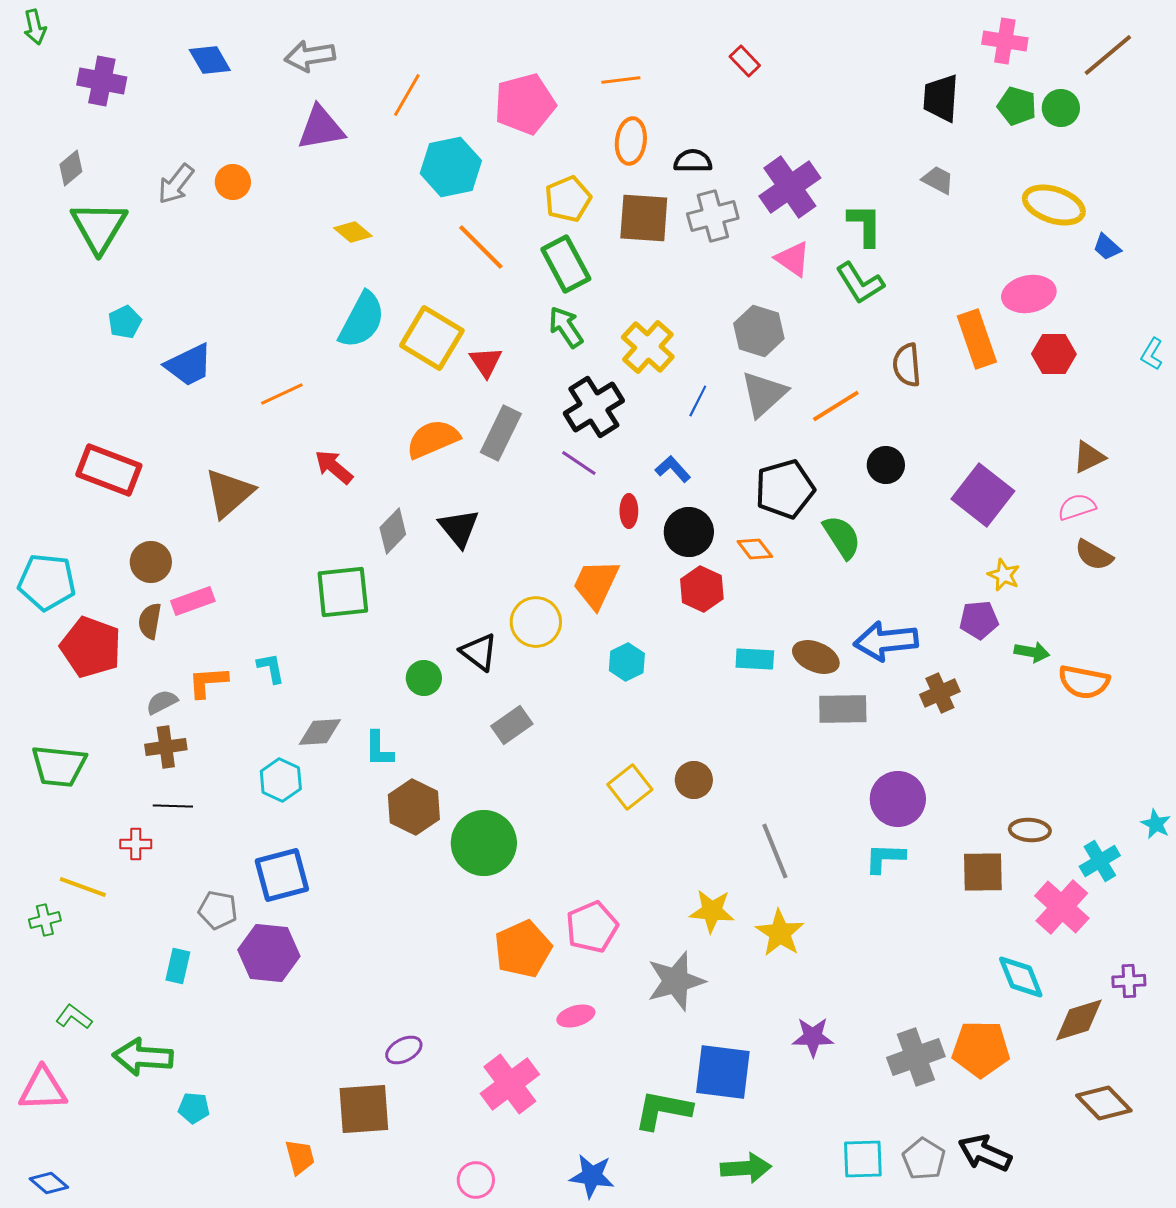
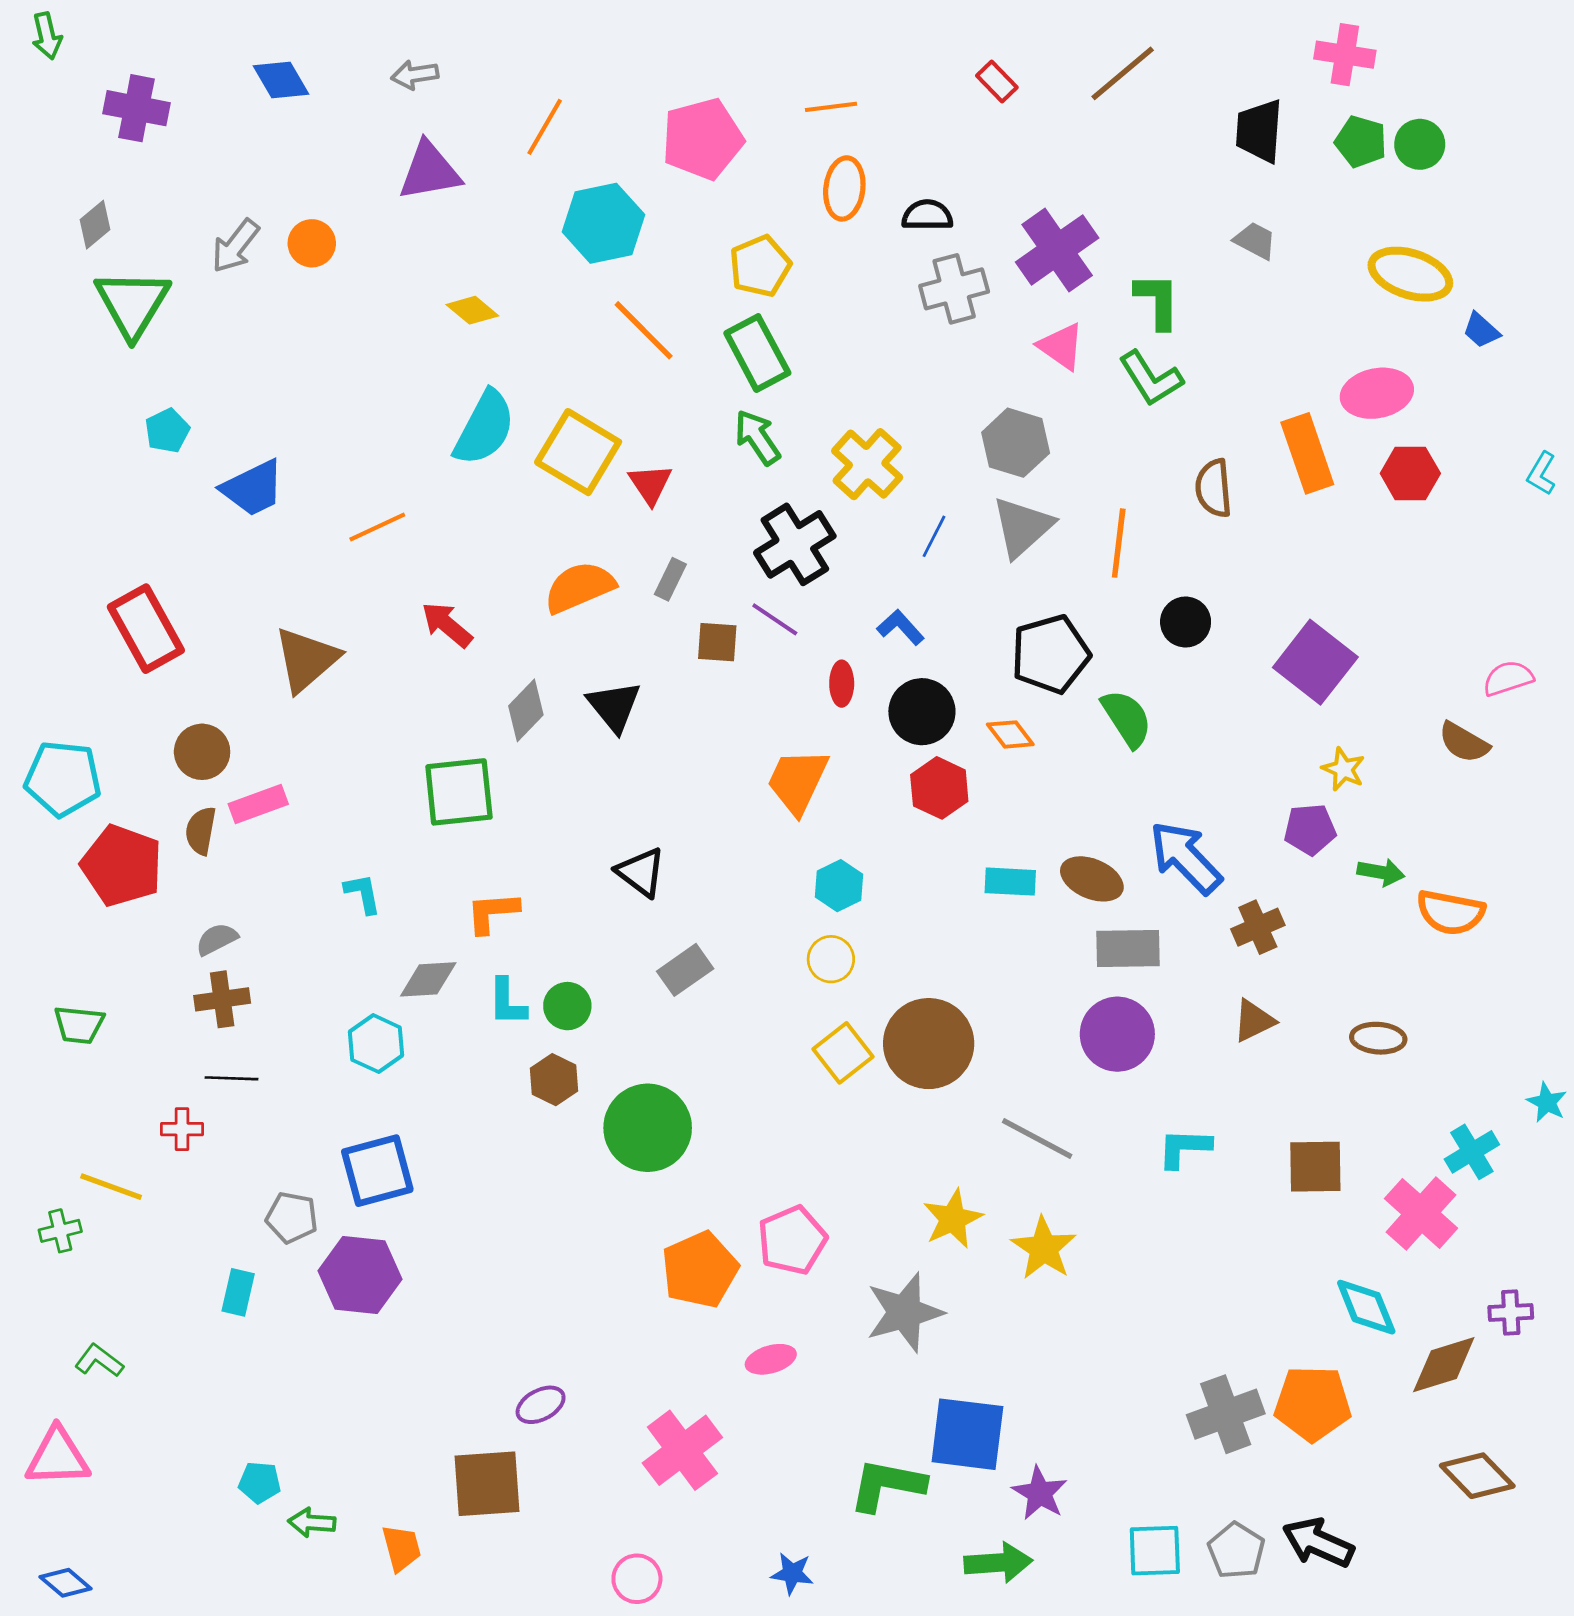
brown line: (1108, 55) -> (1123, 73), moved
gray arrow: (310, 56) -> (415, 75), size x0.7
brown square: (644, 218) -> (717, 642), moved, size x0.6
orange line: (836, 406) -> (1119, 543), turned -51
gray rectangle: (501, 433) -> (670, 579), size x0.6
brown triangle: (1089, 457) -> (1254, 1021), moved
red rectangle: (109, 470) -> (146, 629), turned 40
pink semicircle: (1077, 507) -> (1508, 678), moved
yellow circle: (536, 622) -> (831, 959), moved, size x0.7
blue arrow: (886, 641) -> (1186, 858), turned 52
green circle: (424, 678) -> (567, 1006), moved
orange L-shape: (208, 682) -> (492, 912), moved
green trapezoid: (59, 766) -> (79, 1025), size x0.7
brown circle: (694, 780) -> (929, 1044), size x1.8
purple circle: (898, 799) -> (1117, 1034), moved
brown hexagon: (414, 807) -> (554, 1080), size x0.7
brown ellipse: (1030, 830) -> (1378, 1038), moved
gray line: (775, 851) -> (1037, 1139), turned -40
yellow star: (712, 911) -> (953, 1219), turned -30
purple star: (813, 1037) -> (1040, 1493), moved, turned 30
green arrow: (143, 1057) -> (312, 1523), moved, size x0.6
blue star: (592, 1176) -> (792, 1573), size x0.7

